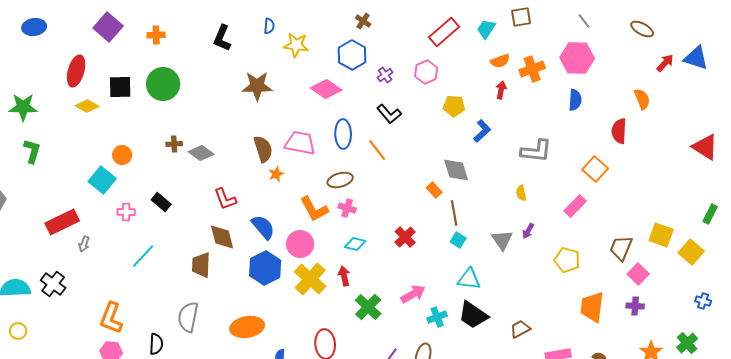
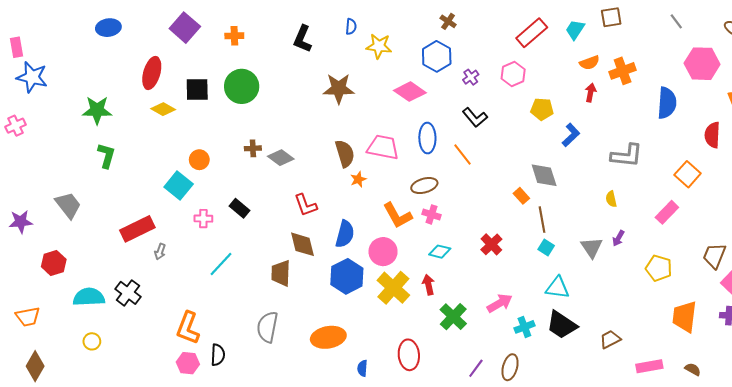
pink hexagon: (577, 58) -> (702, 64), moved
blue semicircle: (575, 100) -> (667, 103), size x1.4
blue semicircle: (263, 227) -> (345, 234), turned 56
black semicircle: (156, 344) -> (218, 355), moved

